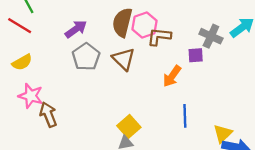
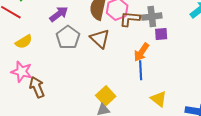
gray cross: (211, 36) -> (152, 17), moved, turned -30
yellow semicircle: (22, 62) -> (24, 42), moved
blue line: (185, 116) -> (141, 70), moved
yellow triangle: (223, 133) -> (159, 99), moved, turned -36

